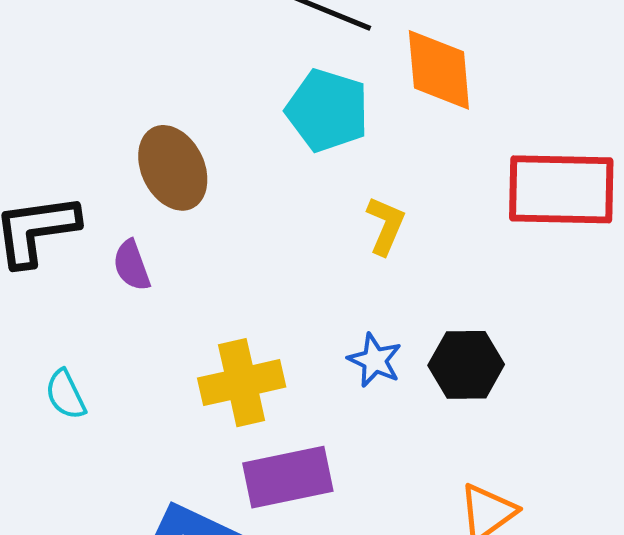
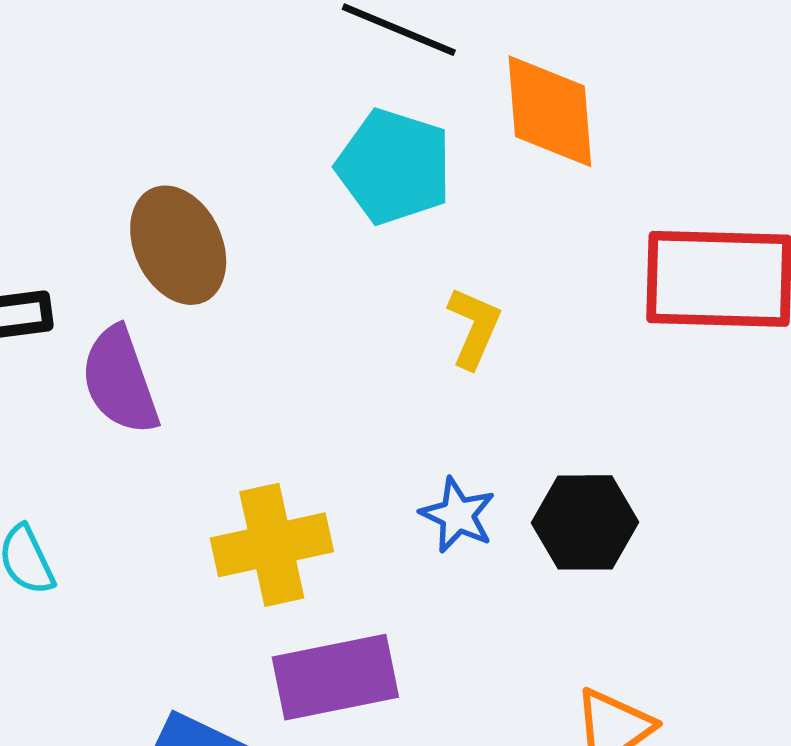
purple semicircle: (132, 265) -> (120, 381), size x1.5

